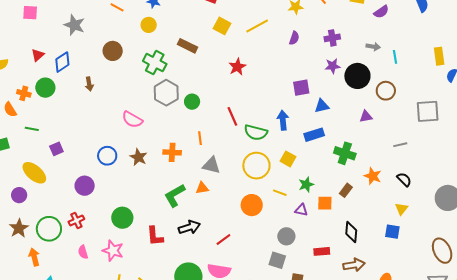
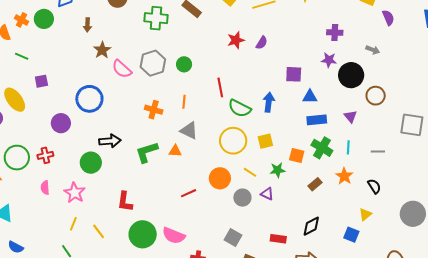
purple semicircle: (381, 12) -> (388, 18), turned -91
purple semicircle: (294, 38) -> (262, 43), moved
cyan line: (395, 57) -> (348, 147), moved
green cross: (155, 63) -> (156, 18), turned -35
gray hexagon: (166, 93) -> (153, 63), moved
purple triangle: (366, 116) -> (350, 116), turned 48
blue rectangle: (314, 135) -> (317, 120), moved
blue circle: (107, 156) -> (89, 99), size x1.4
brown star: (138, 157) -> (102, 50), moved
yellow square: (288, 159) -> (265, 141), turned 35
orange square: (325, 203) -> (297, 155), moved
black arrow: (189, 227) -> (110, 141), moved
black diamond: (351, 232) -> (311, 226), turned 45
red L-shape: (155, 236) -> (125, 202), moved
gray circle: (286, 236) -> (242, 198), moved
red line: (223, 239) -> (189, 193), moved

